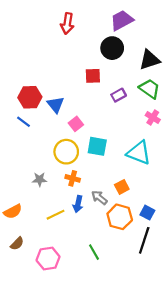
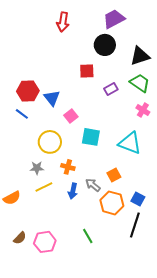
yellow circle: (66, 152) -> (50, 142), moved
yellow line: (56, 215) -> (44, 187), moved
brown semicircle: (17, 244) -> (20, 238), moved

